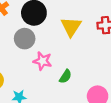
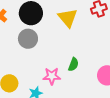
pink star: (42, 61) -> (52, 76), moved

